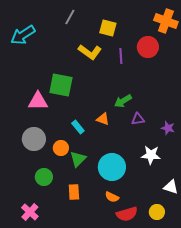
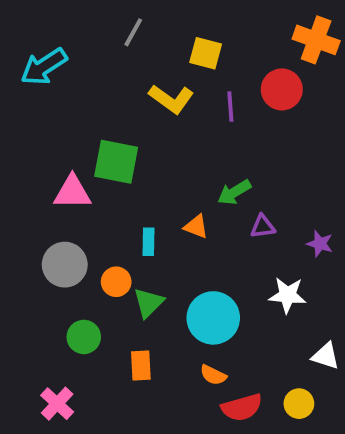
cyan rectangle: (78, 127) -> (149, 242), turned 40

